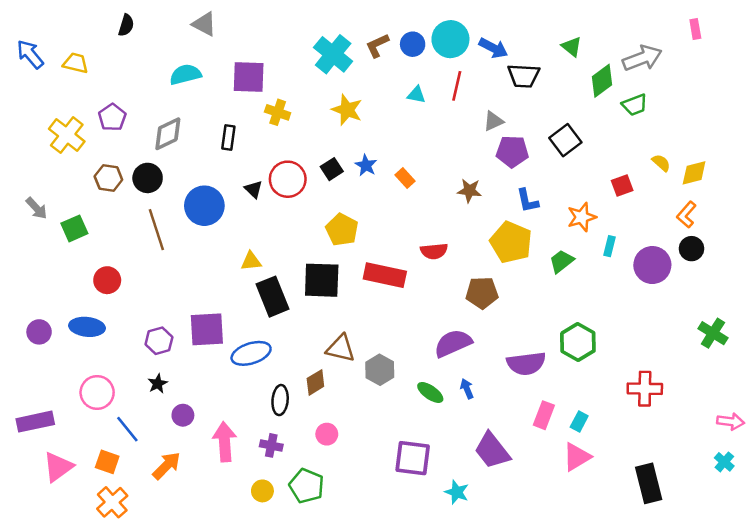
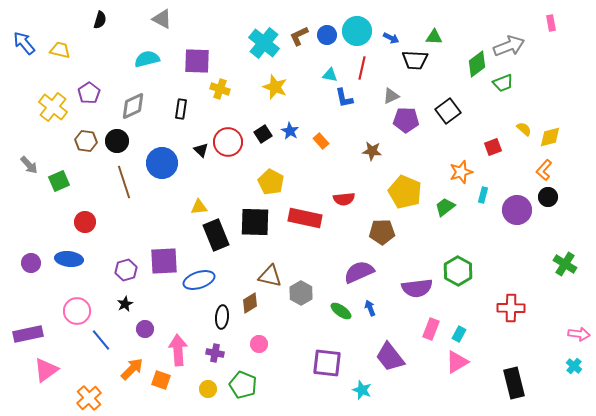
green triangle: (572, 47) -> (434, 37), moved, turned -36
blue arrow: (493, 48) -> (391, 38), size x0.7
blue L-shape: (527, 201) -> (344, 98), moved
orange square: (107, 462) -> (161, 380), moved

